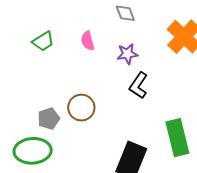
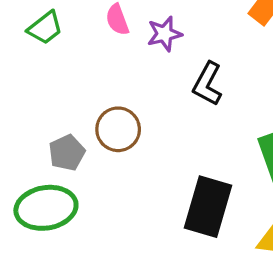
purple star: (127, 54) -> (164, 34), moved

